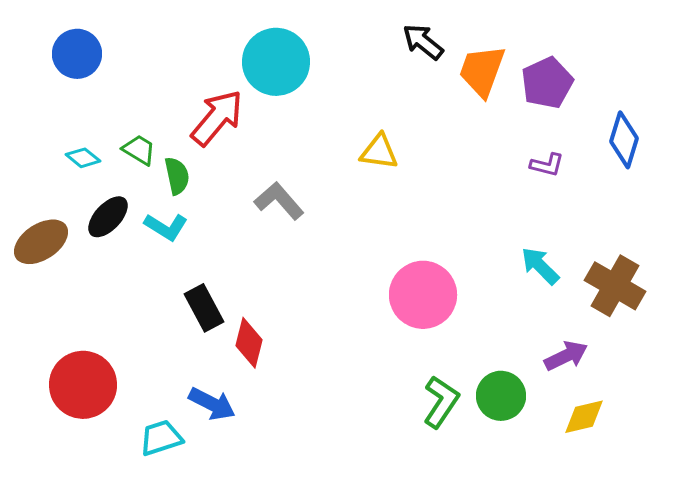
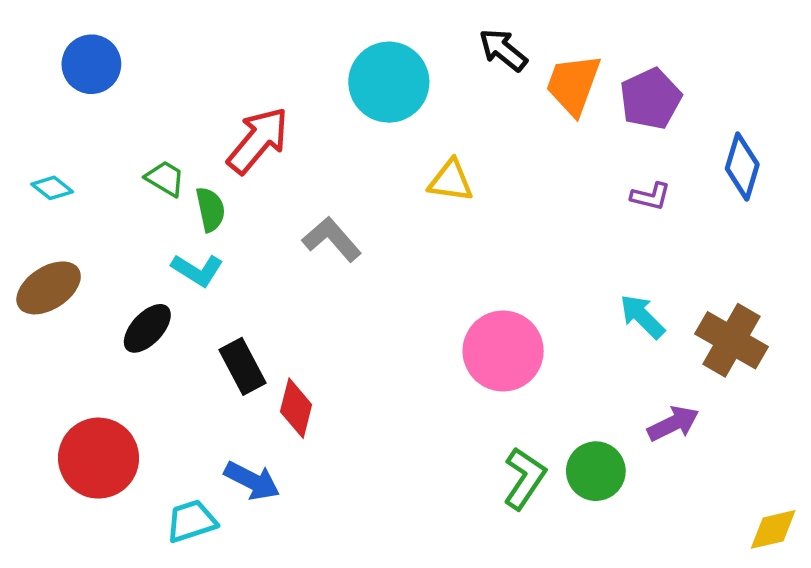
cyan circle: (276, 62) -> (389, 82), moved
cyan diamond: (83, 158) -> (52, 188), moved
black ellipse: (108, 217) -> (147, 328), moved
yellow diamond: (584, 417) -> (773, 529), moved

